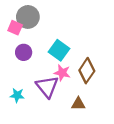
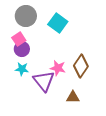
pink square: (15, 28) -> (19, 39), moved, turned 32
cyan square: (59, 50) -> (58, 23), moved
cyan star: (17, 95) -> (22, 69), moved

